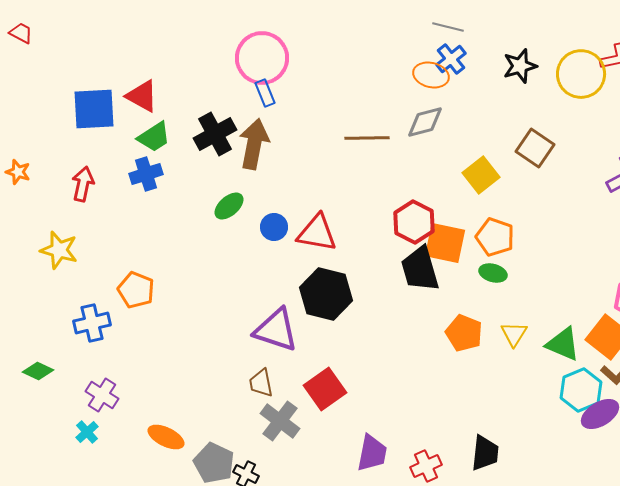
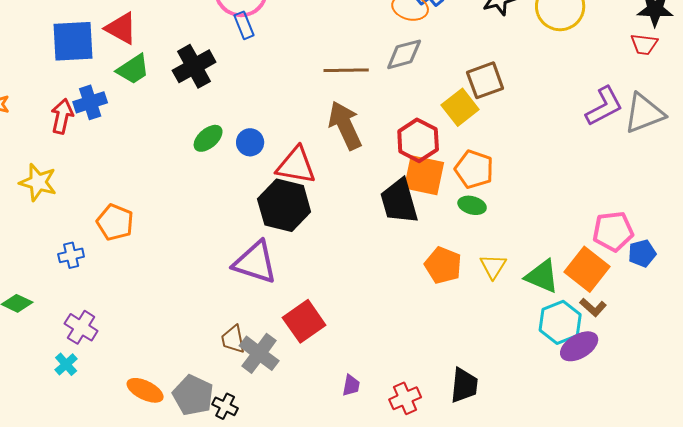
brown arrow: (254, 144) -> (345, 125), moved, turned -36
brown square: (535, 148) -> (485, 80), moved, turned 36
blue cross: (146, 174) -> (90, 102), moved
red hexagon: (414, 222) -> (418, 140), moved
blue circle: (274, 227) -> (250, 142), moved
black hexagon: (326, 294) -> (284, 205), moved
blue cross: (92, 323) -> (71, 255), size x0.7
brown trapezoid: (261, 383) -> (233, 339), moved
orange ellipse: (166, 437) -> (145, 390), moved
purple trapezoid: (372, 453) -> (351, 385), size x0.6

